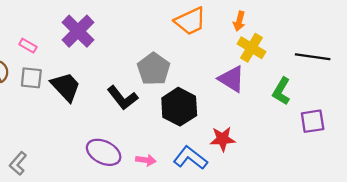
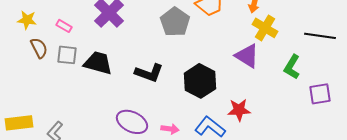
gray pentagon: (154, 69) -> (175, 22), moved
black trapezoid: (66, 87) -> (98, 63), turned -32
black L-shape: (122, 98) -> (149, 73), turned -32

